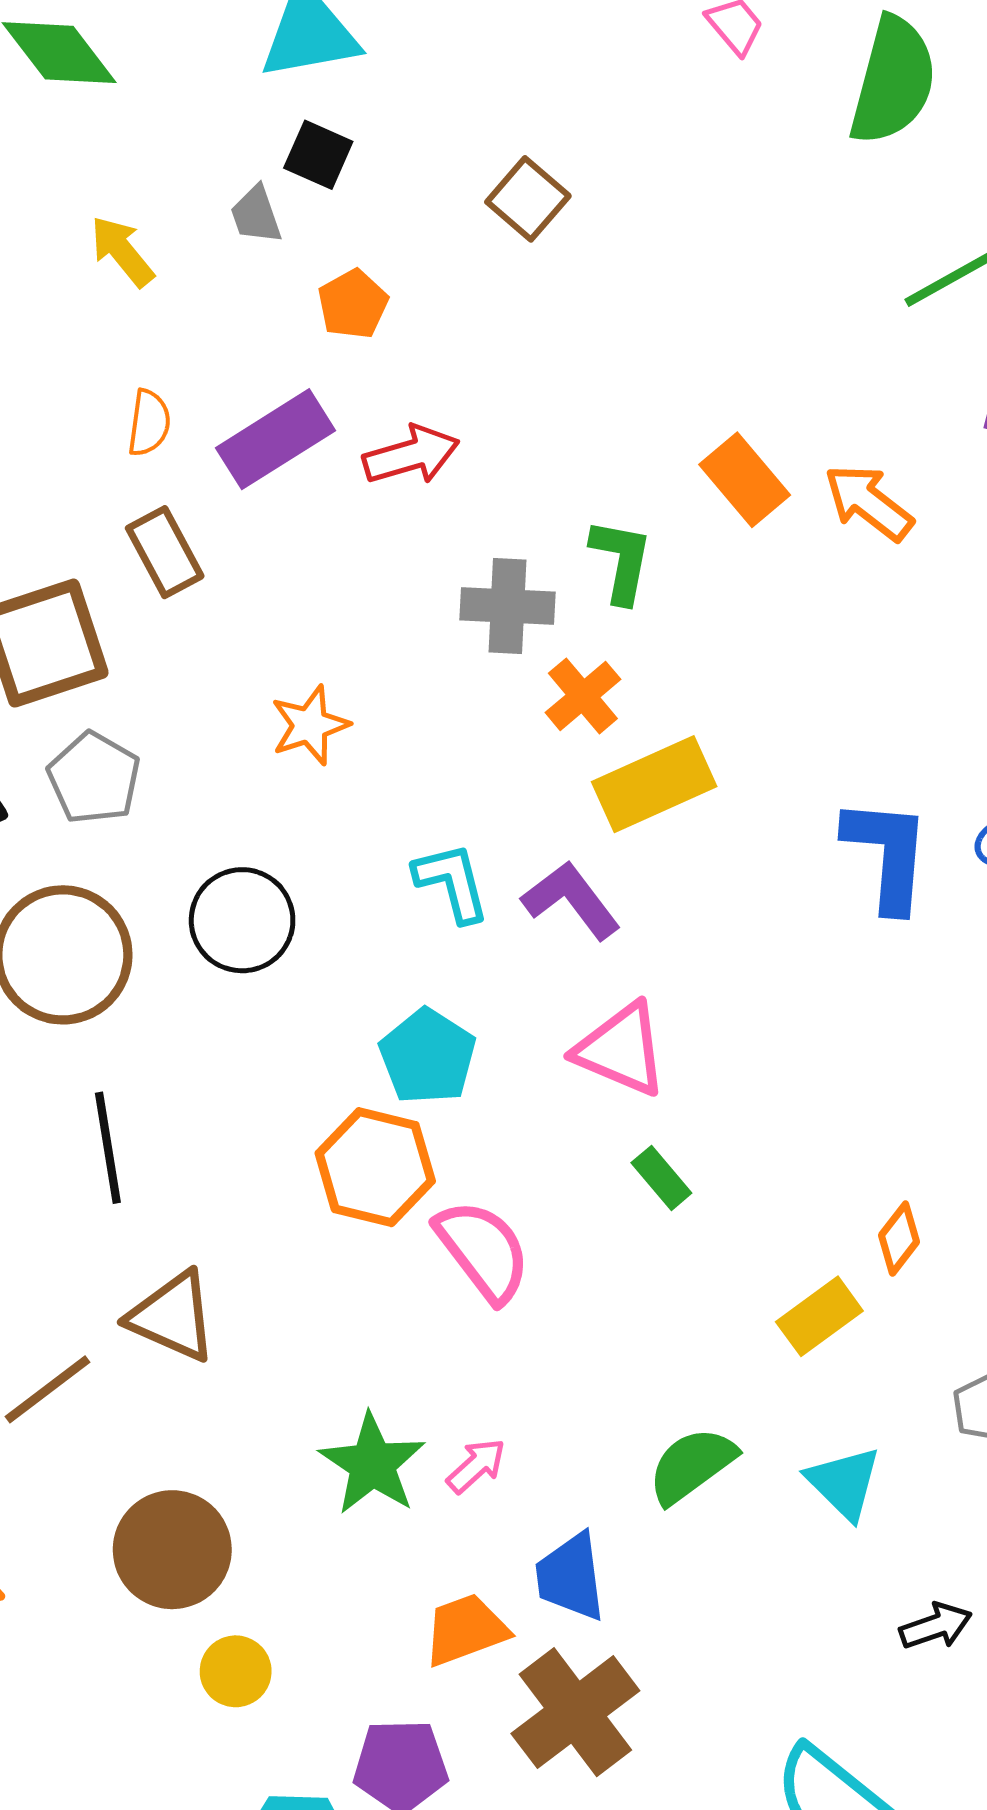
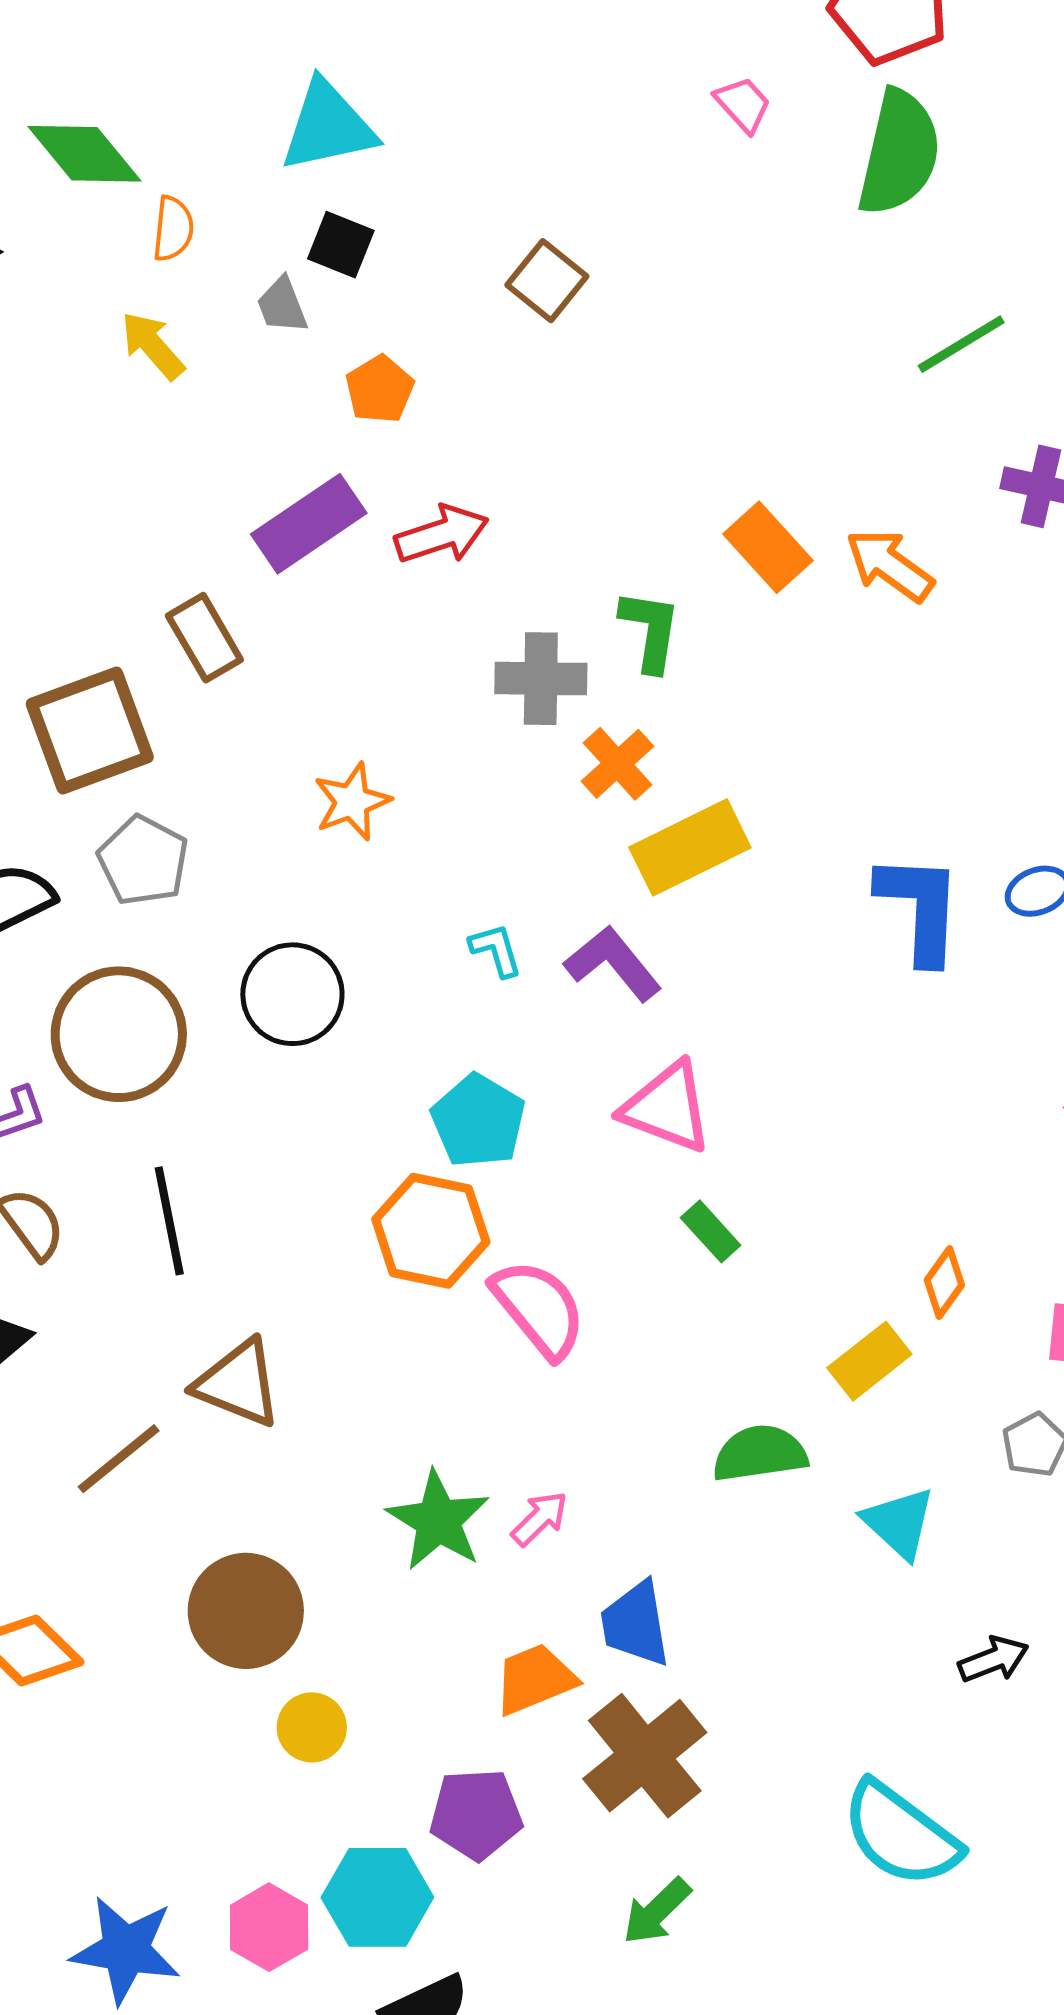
orange semicircle: (149, 423) -> (173, 229), moved
cyan L-shape: (452, 882) -> (496, 950), size x0.7
green semicircle: (692, 1465) -> (760, 1453), moved, turned 30

